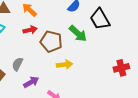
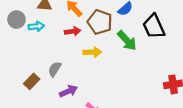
brown pentagon: (51, 42) -> (100, 22), moved
yellow arrow: (65, 65) -> (92, 52), moved

